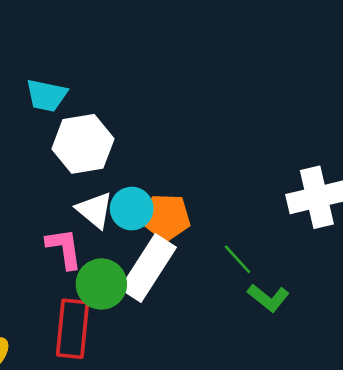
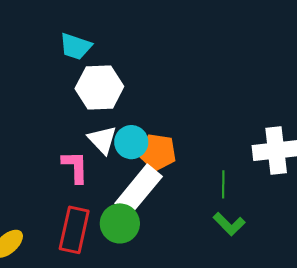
green line: (237, 259) -> (223, 184), moved, turned 36
green circle: (101, 284) -> (120, 223), moved

